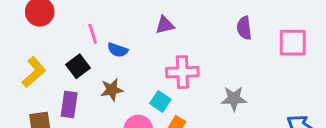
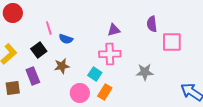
purple triangle: (165, 25) -> (114, 30), moved
pink square: (293, 43) -> (172, 42), moved
purple rectangle: (69, 104) -> (33, 76), turned -30

